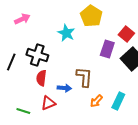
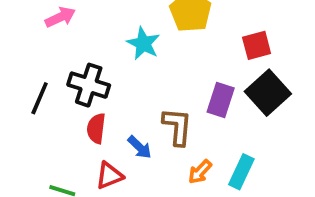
red square: (126, 34) -> (257, 45), turned 35
purple rectangle: (107, 49) -> (221, 100), moved
blue arrow: (64, 88) -> (140, 147), turned 40

